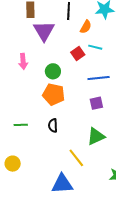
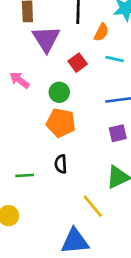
red square: (78, 53) -> (78, 63), moved
pink arrow: (23, 61) -> (19, 80), turned 133
green line: (21, 125) -> (25, 175), moved

